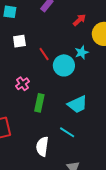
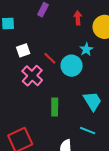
red arrow: (79, 20) -> (78, 18), turned -40
pink cross: (23, 84) -> (32, 76), moved, size x1.5
cyan trapezoid: (77, 104) -> (92, 101), turned -85

